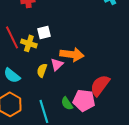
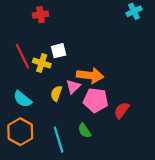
red semicircle: (100, 85) -> (122, 110), size x0.7
pink pentagon: (84, 100) -> (96, 100), moved

